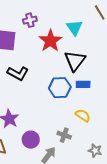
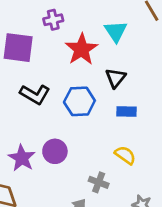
black triangle: (75, 61) -> (116, 78), size x0.7
blue hexagon: (60, 88) -> (79, 101), moved
purple circle: (31, 140) -> (55, 151), moved

